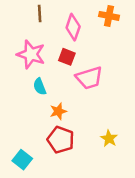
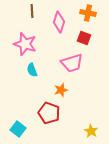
red square: (67, 57) -> (84, 38), moved
orange star: (58, 111) -> (61, 90), moved
yellow star: (109, 139) -> (91, 131), moved

